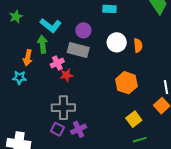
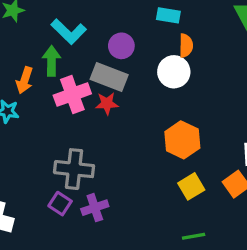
orange semicircle: (138, 45) -> (186, 46), moved
pink cross: (57, 63) -> (72, 94), size x1.5
red star: (66, 75) -> (107, 104), moved
yellow square: (134, 119) -> (191, 186), moved

